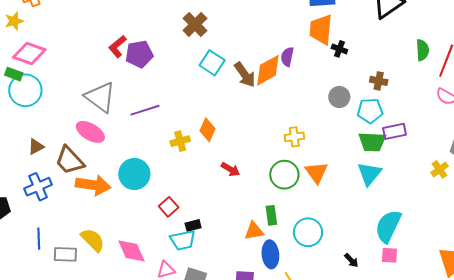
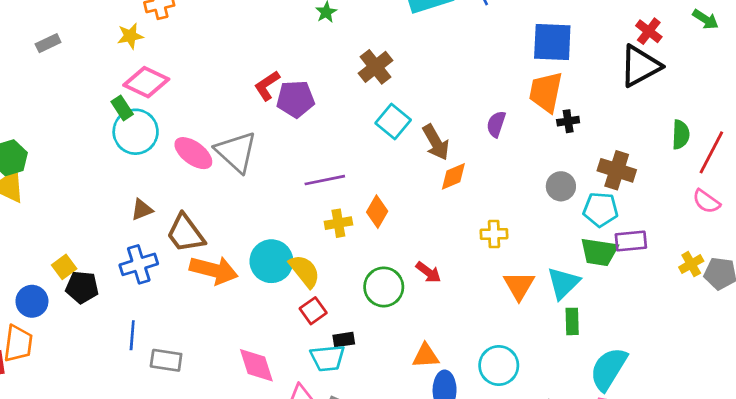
black cross: (339, 49) -> (568, 121), turned -35
orange diamond: (268, 70) -> (453, 176), moved, size x0.7
green rectangle: (14, 74) -> (122, 108), turned 30
brown cross: (379, 81) -> (617, 170), size x1.5
purple line: (145, 110) -> (325, 180), moved
pink ellipse: (90, 132) -> (193, 153), moved
red arrow: (230, 169) -> (428, 272), moved
yellow cross: (440, 169) -> (691, 264), moved
cyan triangle: (369, 174) -> (563, 283), moved
green circle: (284, 175) -> (384, 287), moved
green rectangle: (271, 215) -> (572, 321), moved
yellow semicircle: (93, 240) -> (305, 271), moved

